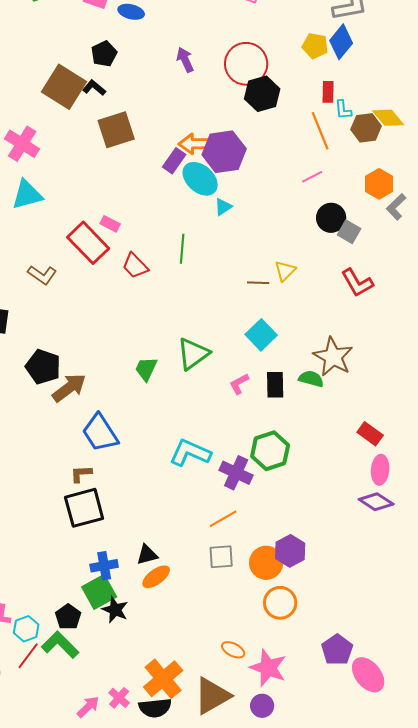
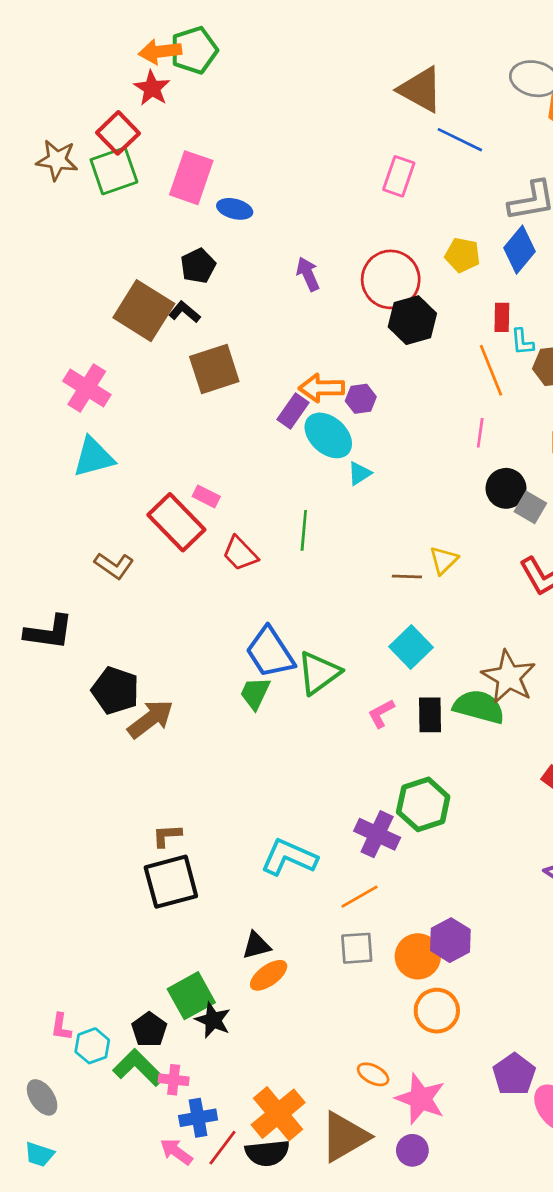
yellow pentagon: (315, 46) -> (463, 255), moved
purple hexagon: (224, 152) -> (361, 399), size x0.5
pink line: (312, 177) -> (480, 433), turned -55
green semicircle: (311, 379) -> (479, 707), size x1.5
blue trapezoid: (100, 433) -> (270, 652), moved
cyan L-shape: (190, 453) -> (289, 857), moved
blue cross: (104, 566) -> (198, 1118), moved
red line: (28, 656) -> (222, 1148), moved
pink cross: (119, 698) -> (174, 1080), moved, turned -35
pink arrow: (88, 707) -> (176, 1152), turned -100

